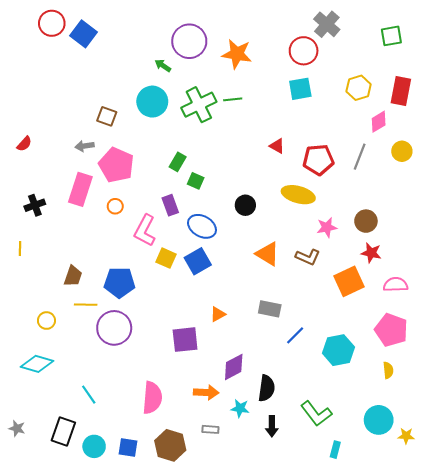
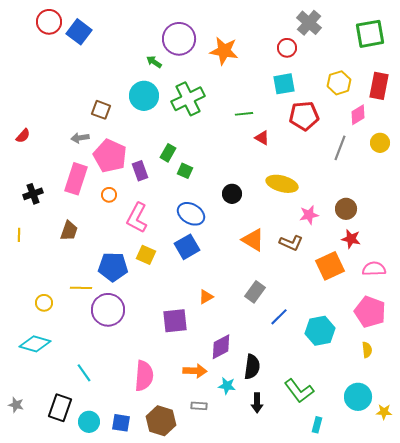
green square: (391, 36) -> (370, 34), size x1.4
red circle: (304, 51) -> (287, 48), size x0.7
green line: (233, 99) -> (244, 114), moved
red pentagon: (318, 160) -> (304, 116), moved
purple rectangle: (170, 205) -> (140, 171), moved
yellow square: (166, 258) -> (146, 255), moved
brown trapezoid: (73, 276) -> (69, 231), moved
gray rectangle: (270, 309) -> (255, 292), turned -65

